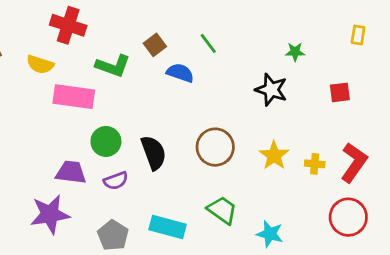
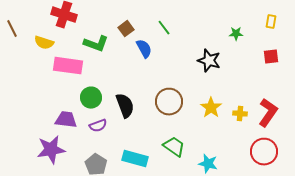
green star: (295, 52) -> (236, 34), moved
blue semicircle: (180, 73) -> (144, 49), turned 42
red square: (340, 92) -> (271, 57), moved

